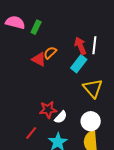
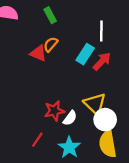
green rectangle: (36, 27) -> (50, 15), moved, turned -48
red arrow: (80, 46) -> (102, 61), moved, turned 72
yellow triangle: (93, 88) -> (95, 104), moved

